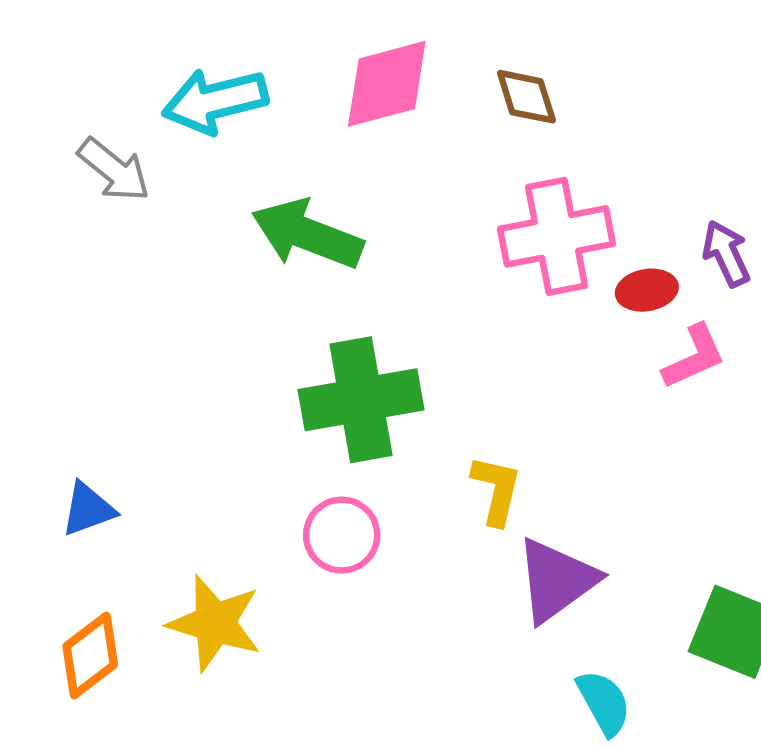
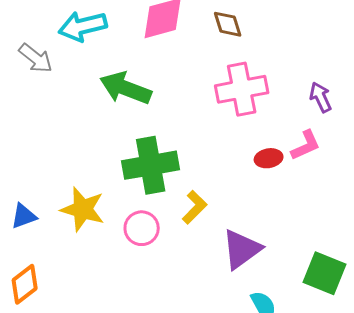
red ellipse: (647, 290) -> (269, 158), moved
yellow L-shape: (496, 490) -> (195, 207), moved, turned 32
yellow star: (215, 623) -> (83, 209), moved

